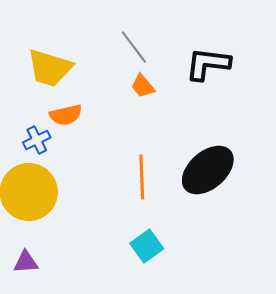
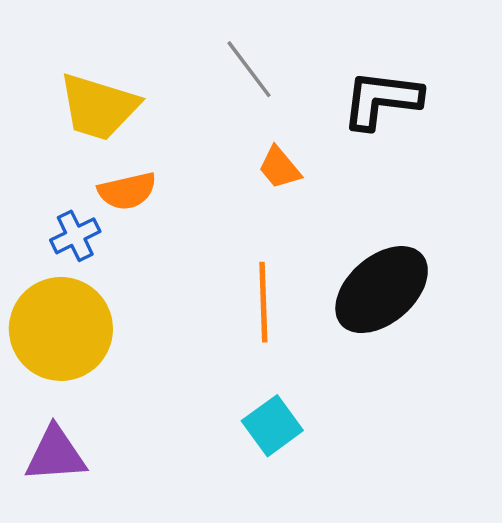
orange trapezoid: (143, 86) -> (279, 168), moved
purple triangle: (26, 262) -> (56, 454), size x1.4

